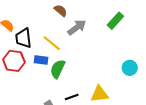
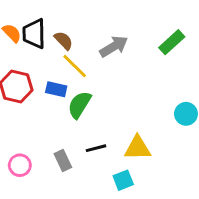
brown semicircle: (61, 11) -> (64, 40), moved
black trapezoid: (23, 38) -> (34, 34), moved

